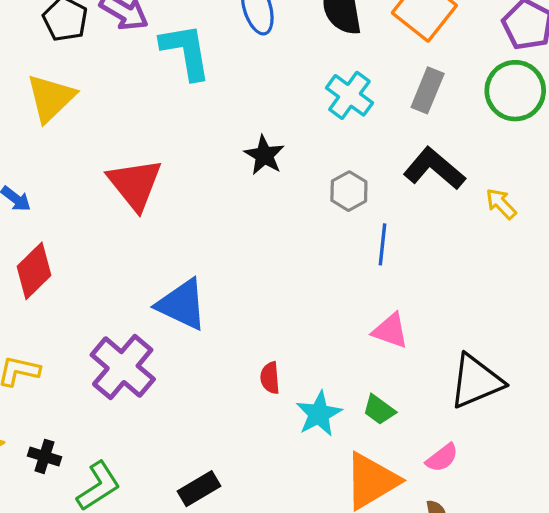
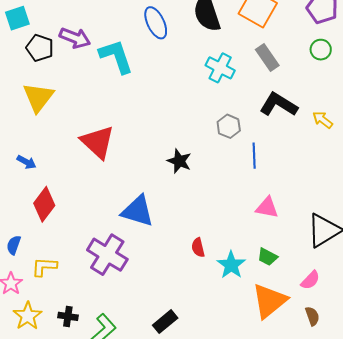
gray rectangle: (428, 90) -> (267, 58), turned -48
green circle: (515, 91) -> (321, 50), size x0.6
black star: (264, 155) -> (179, 161), moved

